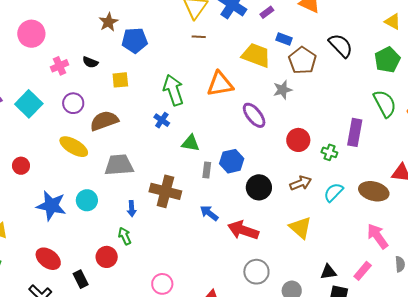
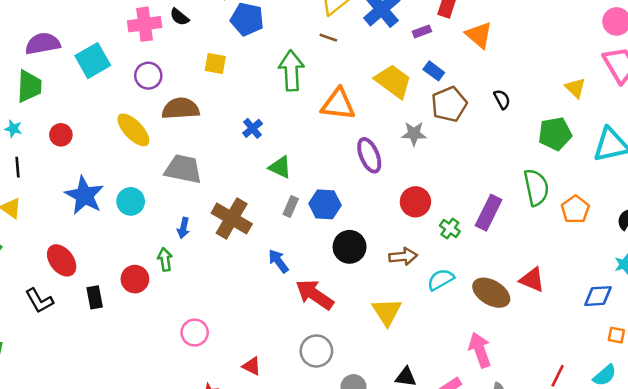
black semicircle: (341, 46) -> (502, 99), size x0.6
black semicircle: (90, 62) -> (179, 17), moved
pink cross: (59, 66) -> (145, 24), size x1.4
green arrow: (173, 90) -> (291, 71), moved

